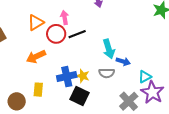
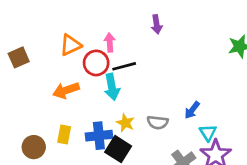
cyan arrow: (109, 49) -> (112, 87), moved
blue arrow: (123, 61) -> (192, 110), moved, turned 104
blue cross: (67, 77) -> (99, 136), moved
cyan triangle: (145, 77) -> (208, 133), turned -40

